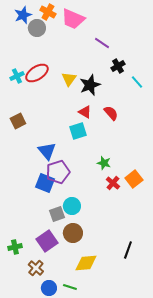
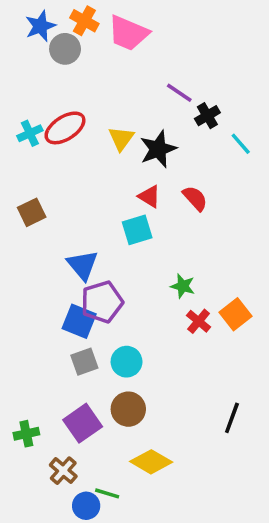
purple line: (102, 43) -> (179, 93), moved
gray square: (57, 214) -> (84, 362), moved
black line: (128, 250) -> (232, 418), moved
yellow diamond: (86, 263) -> (151, 462), turned 35
green line: (70, 287) -> (107, 493), moved

